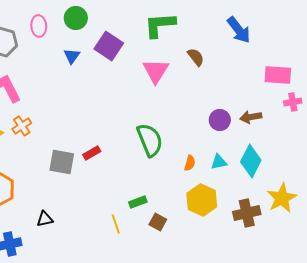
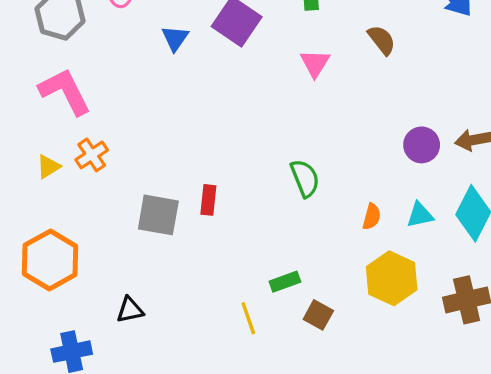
pink triangle: (156, 71) -> (315, 63), size x0.7
green semicircle: (150, 140) -> (305, 178), size x0.7
red rectangle: (92, 153) -> (208, 200), turned -54

